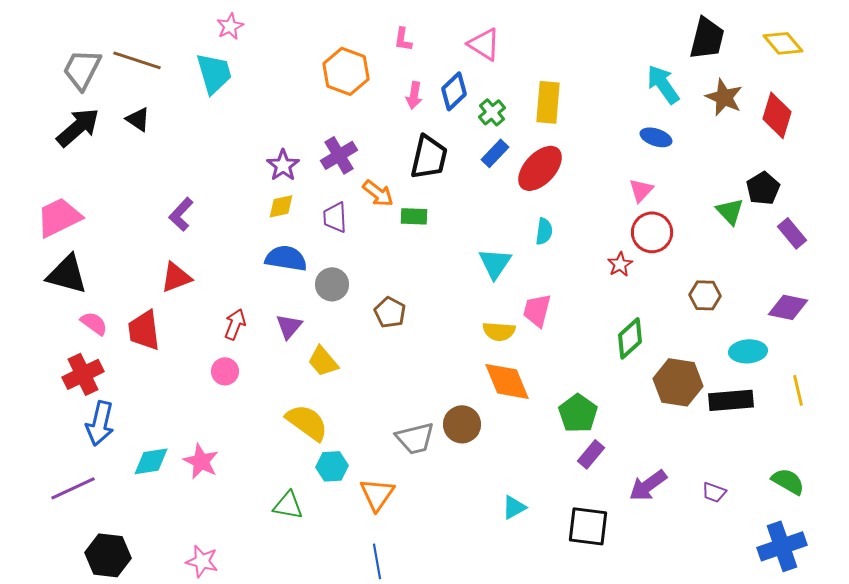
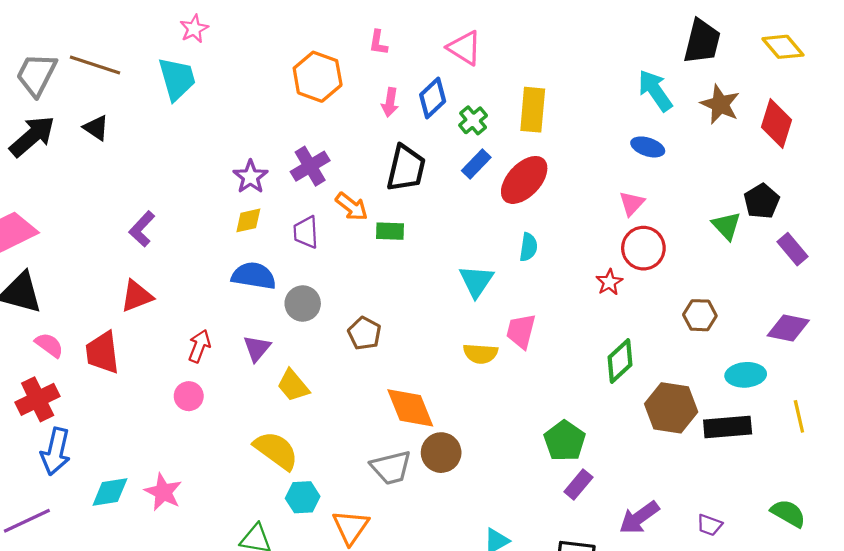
orange diamond: (507, 381) -> (410, 408), moved

